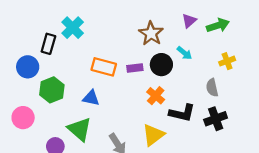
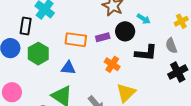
green hexagon: (52, 90) -> (38, 54), moved
orange cross: (156, 96) -> (112, 64), moved
black L-shape: (182, 113) -> (146, 53), moved

